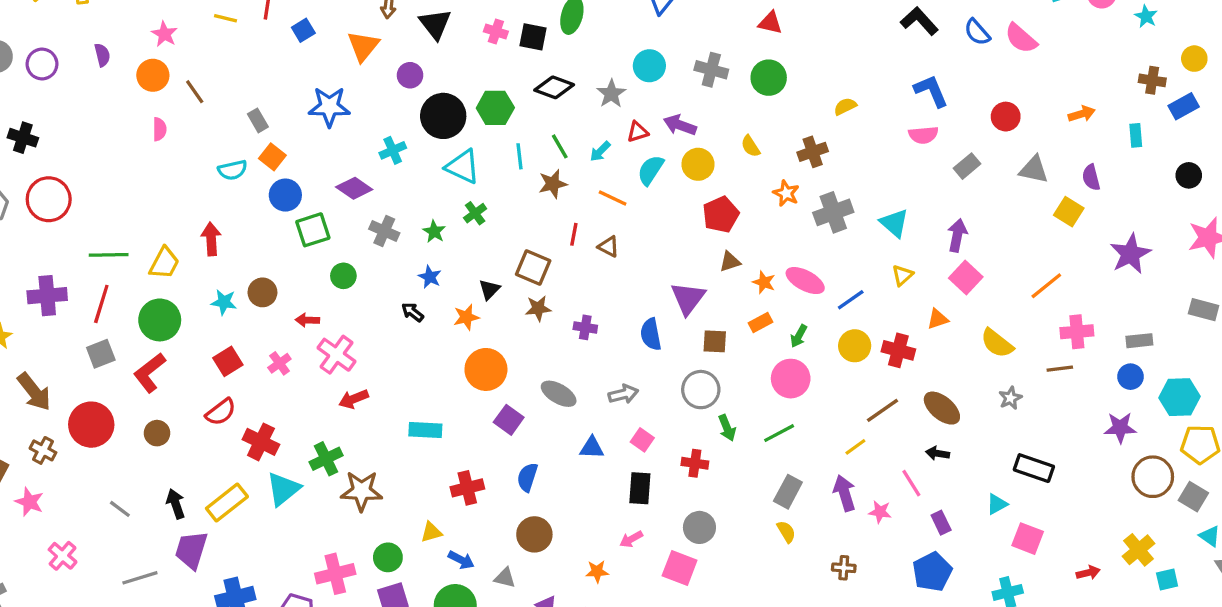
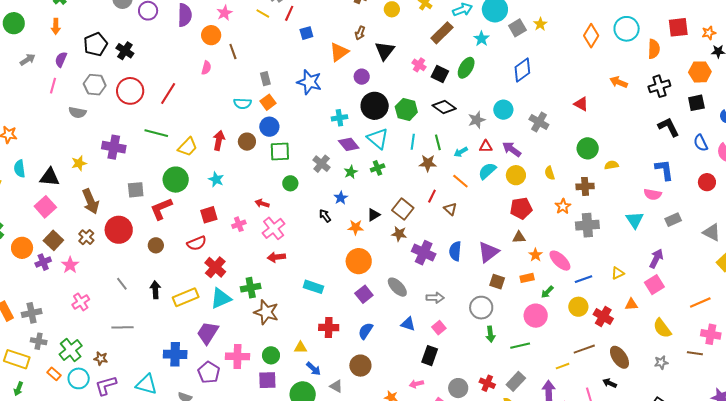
purple semicircle: (102, 55) -> (185, 15), size x1.6
green circle: (769, 78) -> (588, 148), moved
red circle: (1006, 117) -> (707, 182), moved
purple diamond: (354, 188) -> (349, 144), moved
cyan triangle: (894, 223) -> (635, 220), moved
brown circle: (262, 292) -> (247, 142), moved
red line: (101, 304) -> (168, 94), moved
purple cross: (585, 327) -> (424, 253), size x1.6
blue semicircle: (651, 334) -> (455, 251), moved
red cross: (695, 463) -> (487, 383), moved
purple trapezoid: (191, 550) -> (208, 333), moved

